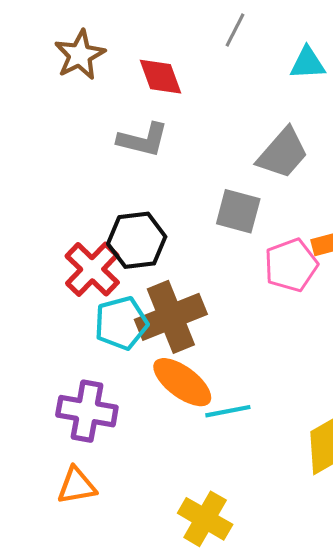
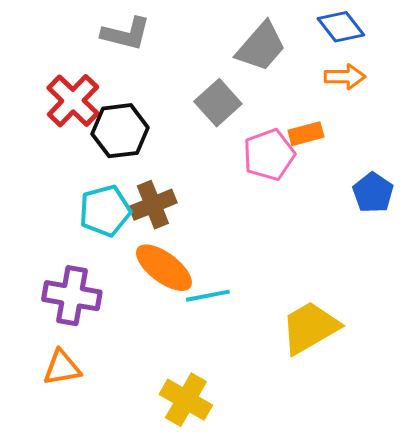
gray square: (238, 211) -> (218, 103), turned 33
red cross: (92, 269) -> (73, 101), moved
brown cross: (171, 317) -> (153, 205), size x0.7

